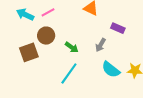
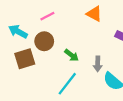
cyan arrow: (25, 14) -> (18, 32), moved
gray arrow: (101, 45) -> (98, 64), moved, turned -32

